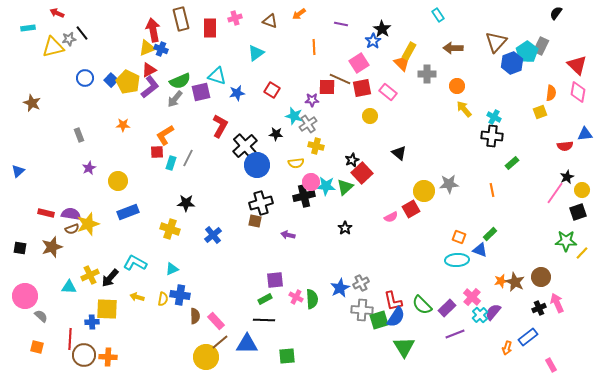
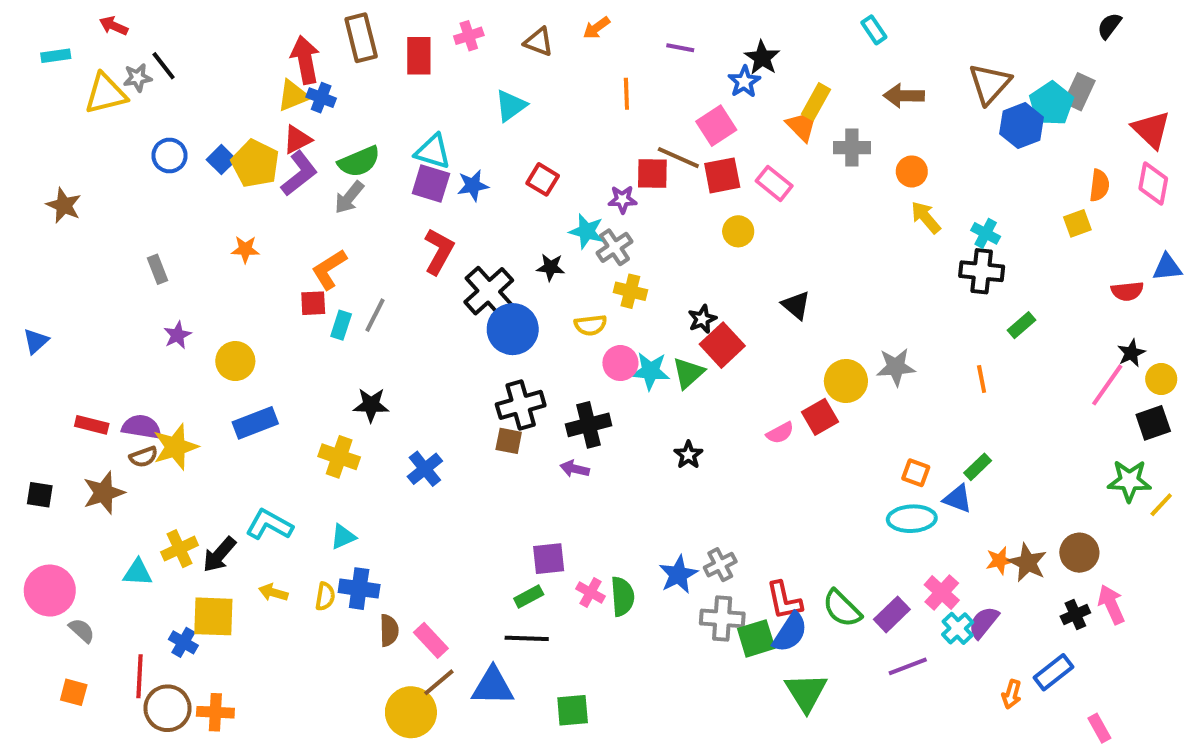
purple square: (201, 92) -> (431, 183), moved, turned 30
black cross: (304, 196) -> (589, 425), moved
blue cross: (92, 322) -> (183, 642), turned 32

